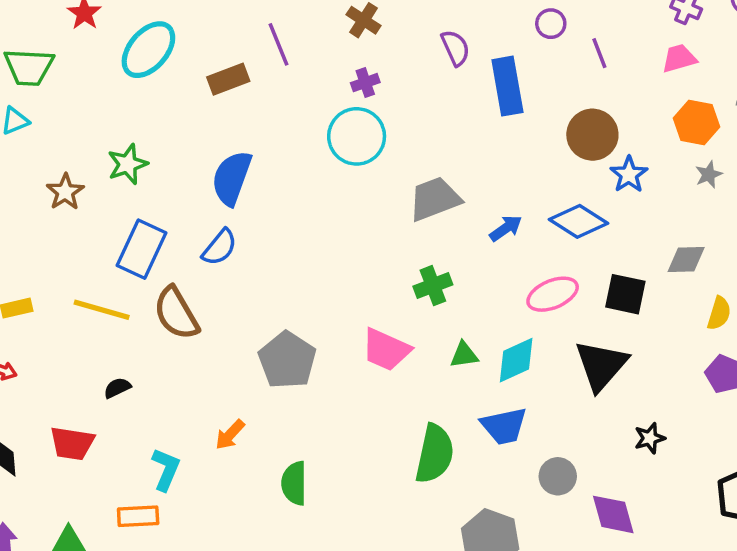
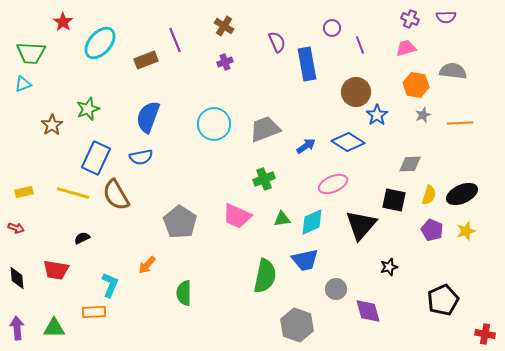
cyan circle: (357, 136) -> (214, 124), moved
blue semicircle: (220, 247) -> (141, 157), turned 40
black square: (625, 294) -> (394, 200), moved

